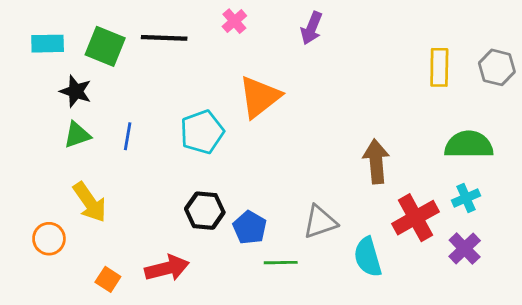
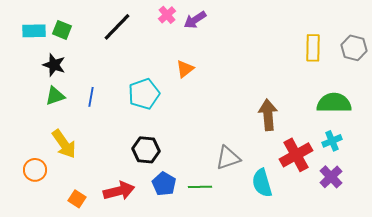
purple arrow: (312, 28) -> (195, 20), moved, turned 35
black line: (164, 38) -> (117, 27), turned -48
green square: (105, 46) -> (62, 30), moved, size x0.7
orange triangle: (260, 97) -> (185, 69), size x0.6
blue pentagon: (250, 227) -> (164, 184), moved

